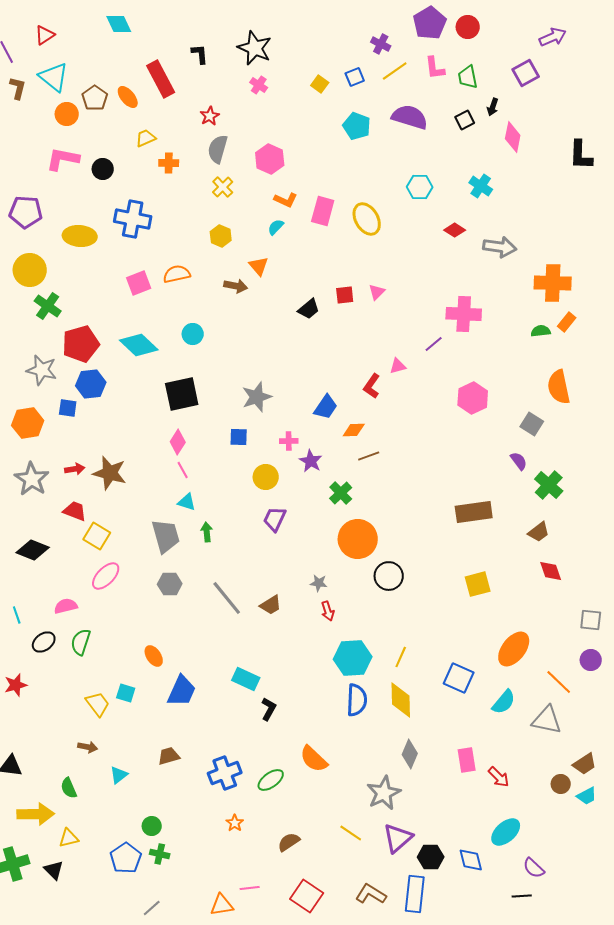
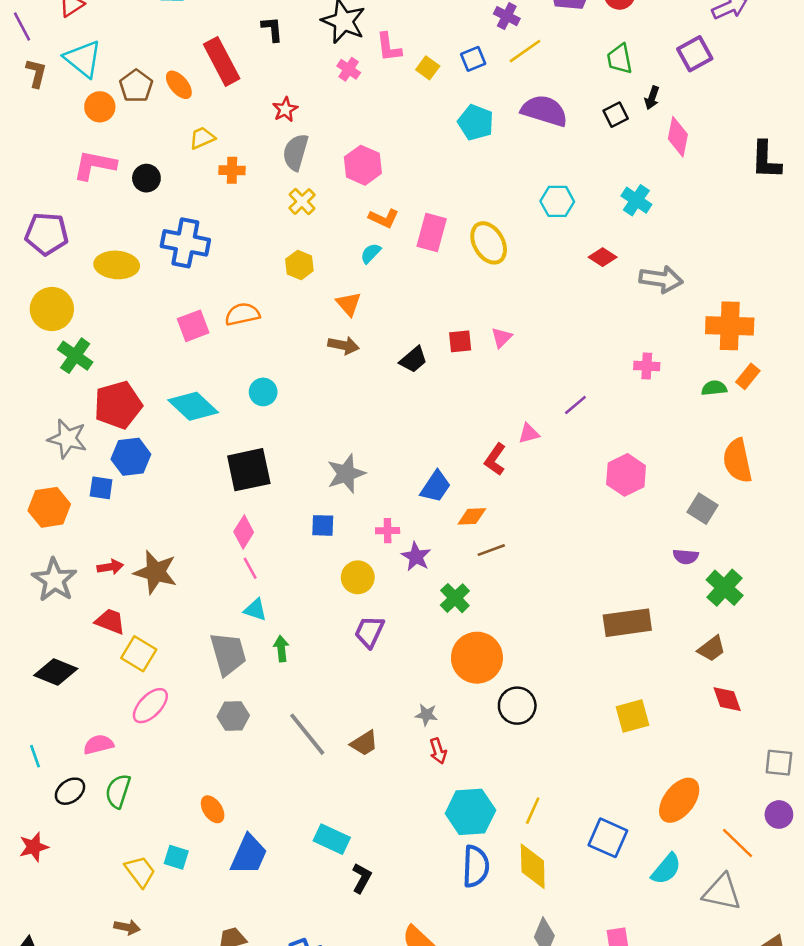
pink L-shape: (435, 68) -> (389, 47), moved
brown arrow: (236, 286) -> (343, 345), moved
pink cross: (464, 314) -> (647, 366), moved, size x0.6
purple semicircle: (519, 461) -> (686, 557), turned 132

